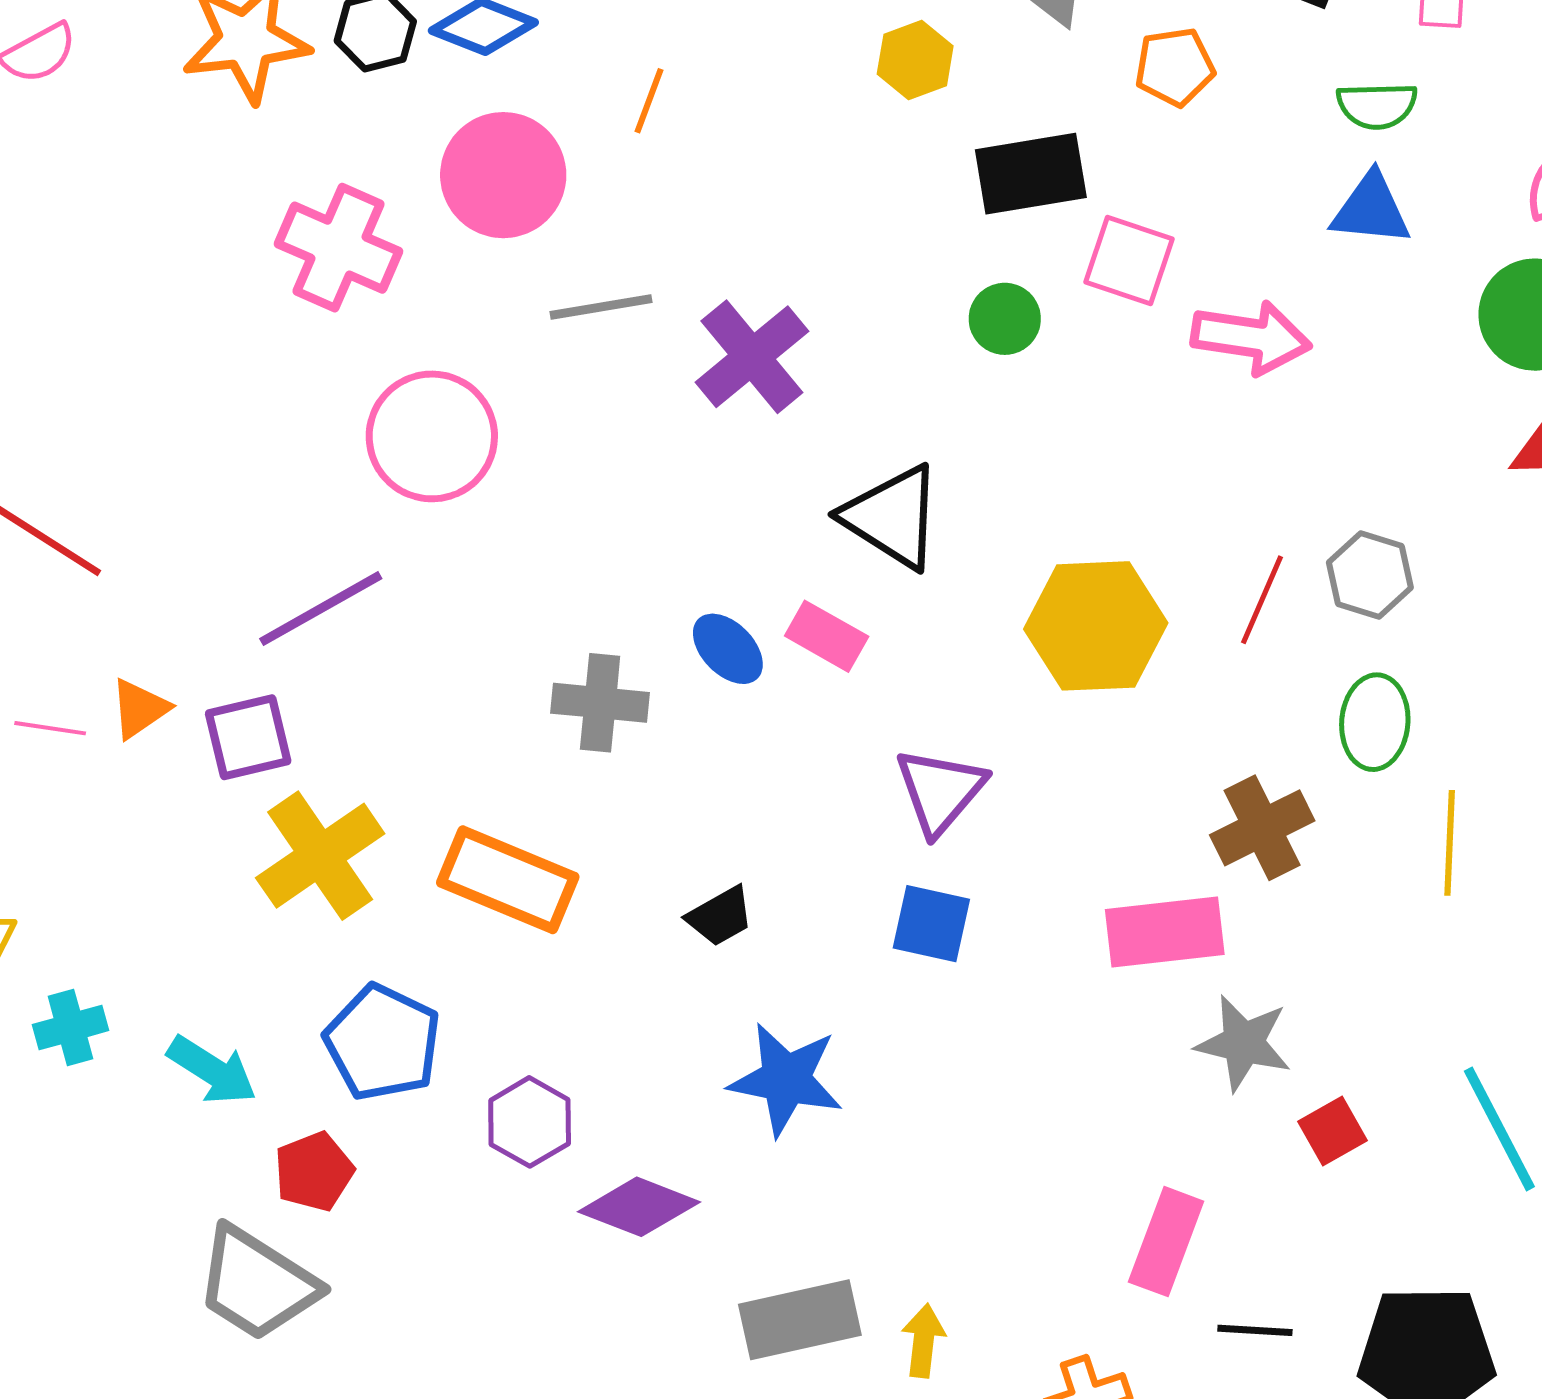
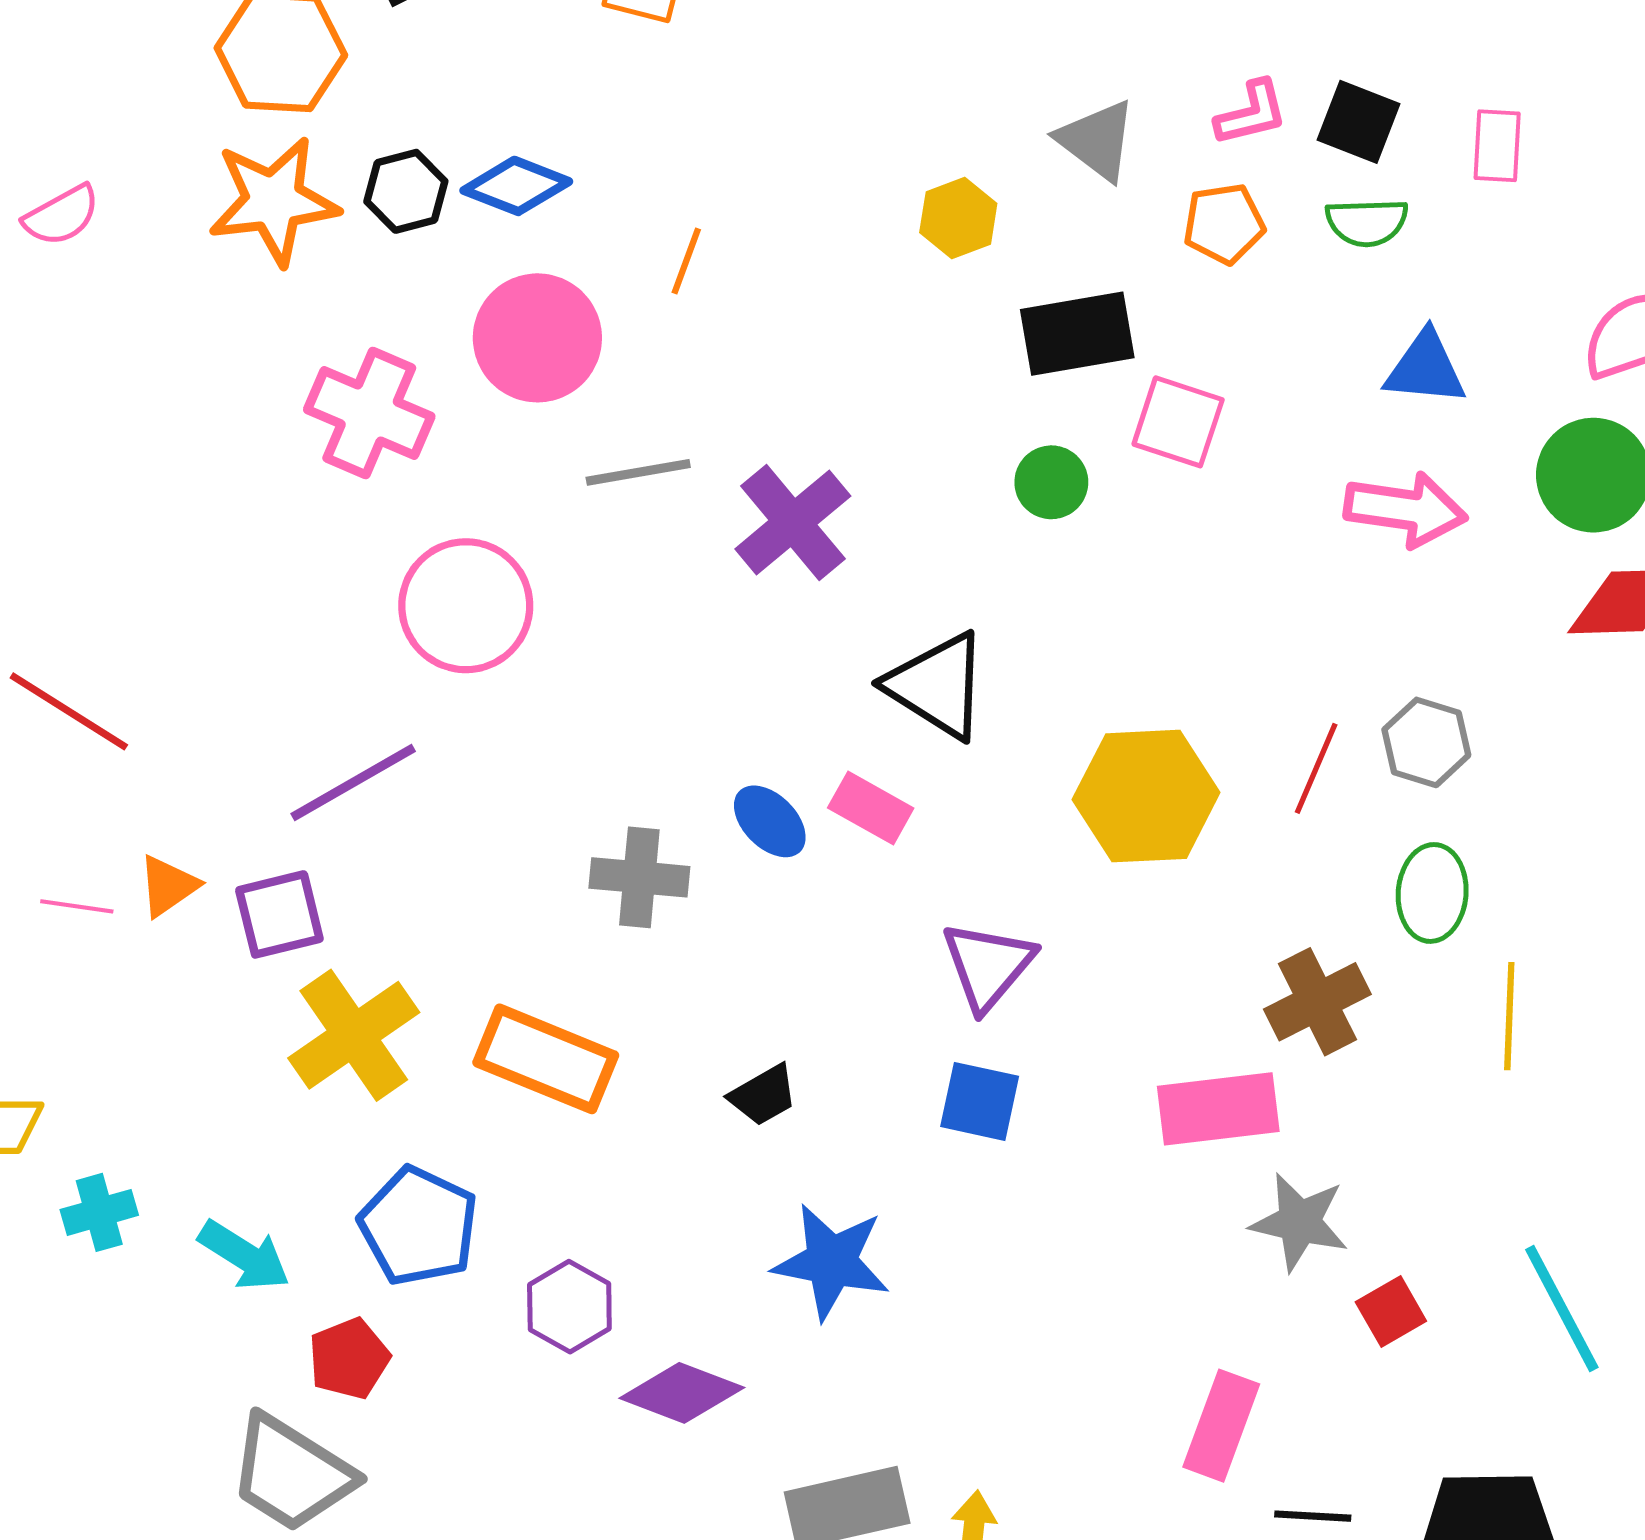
green semicircle: (1377, 105) -> (1367, 222), moved
pink arrow: (1251, 338) -> (1405, 509), moved

